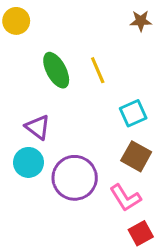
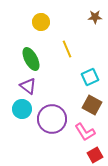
yellow circle: (16, 21) -> (41, 22), moved
green ellipse: (56, 70) -> (31, 59), moved

